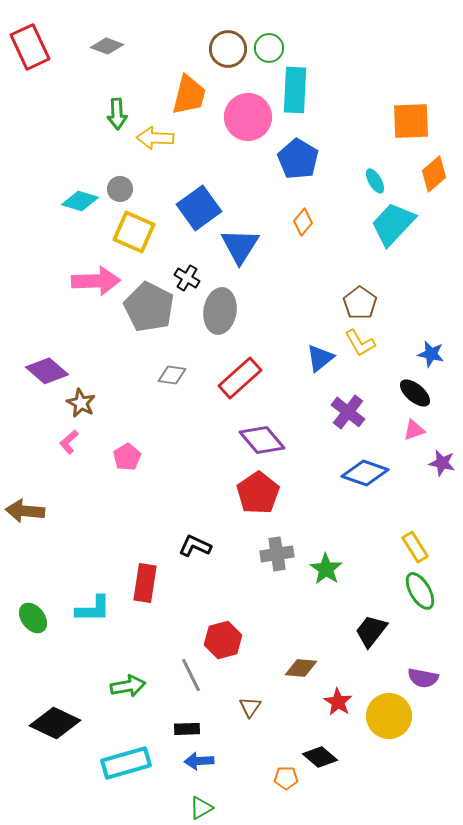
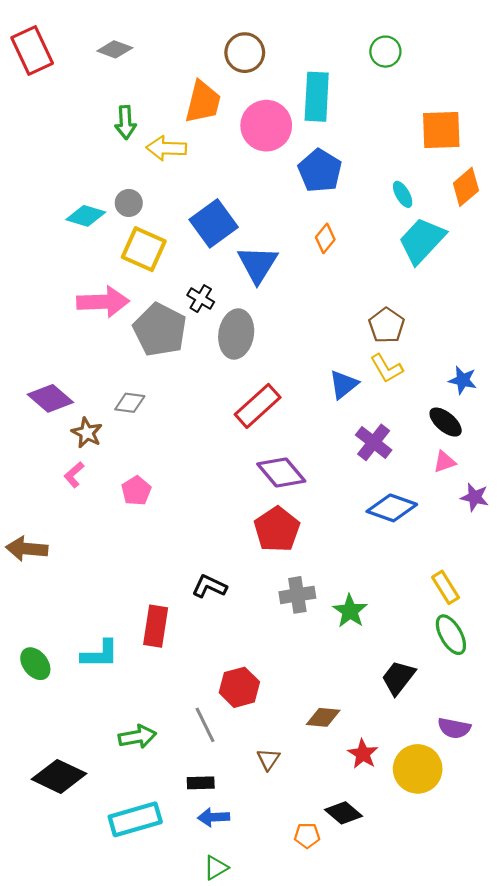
green circle: (269, 48) -> (385, 52), moved
gray diamond: (172, 375) -> (130, 403), moved

